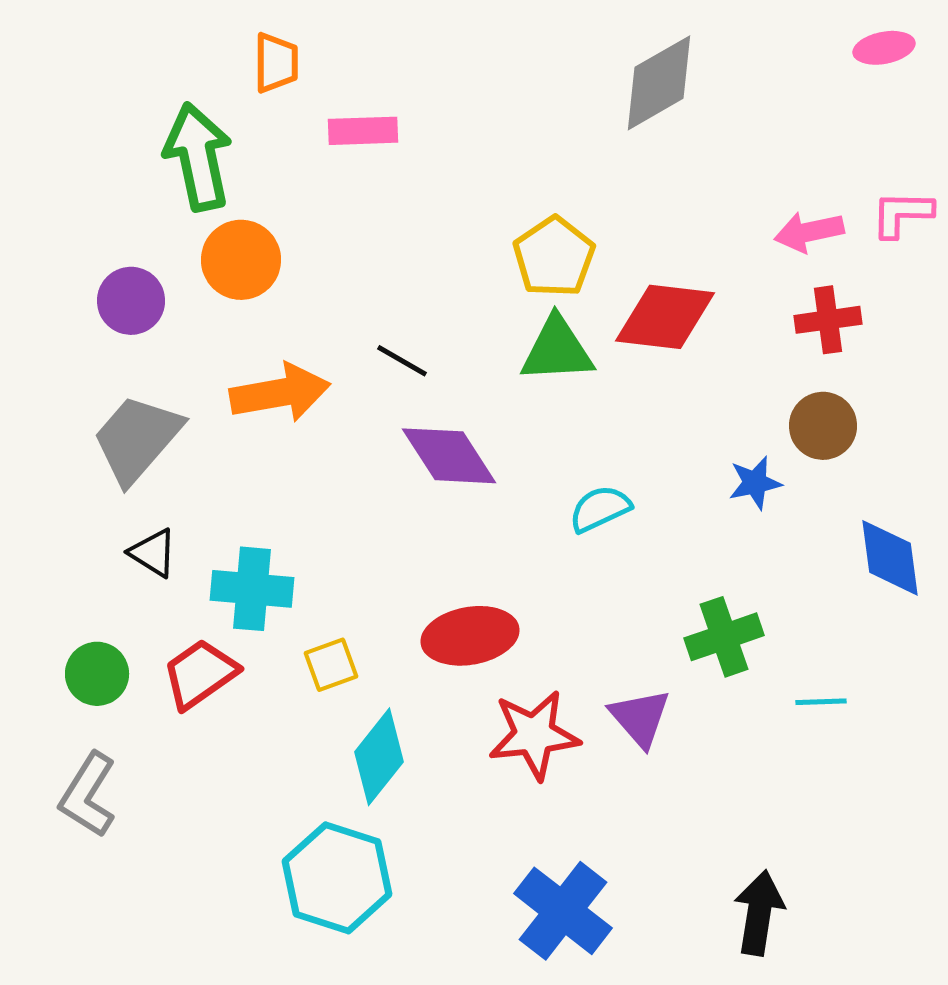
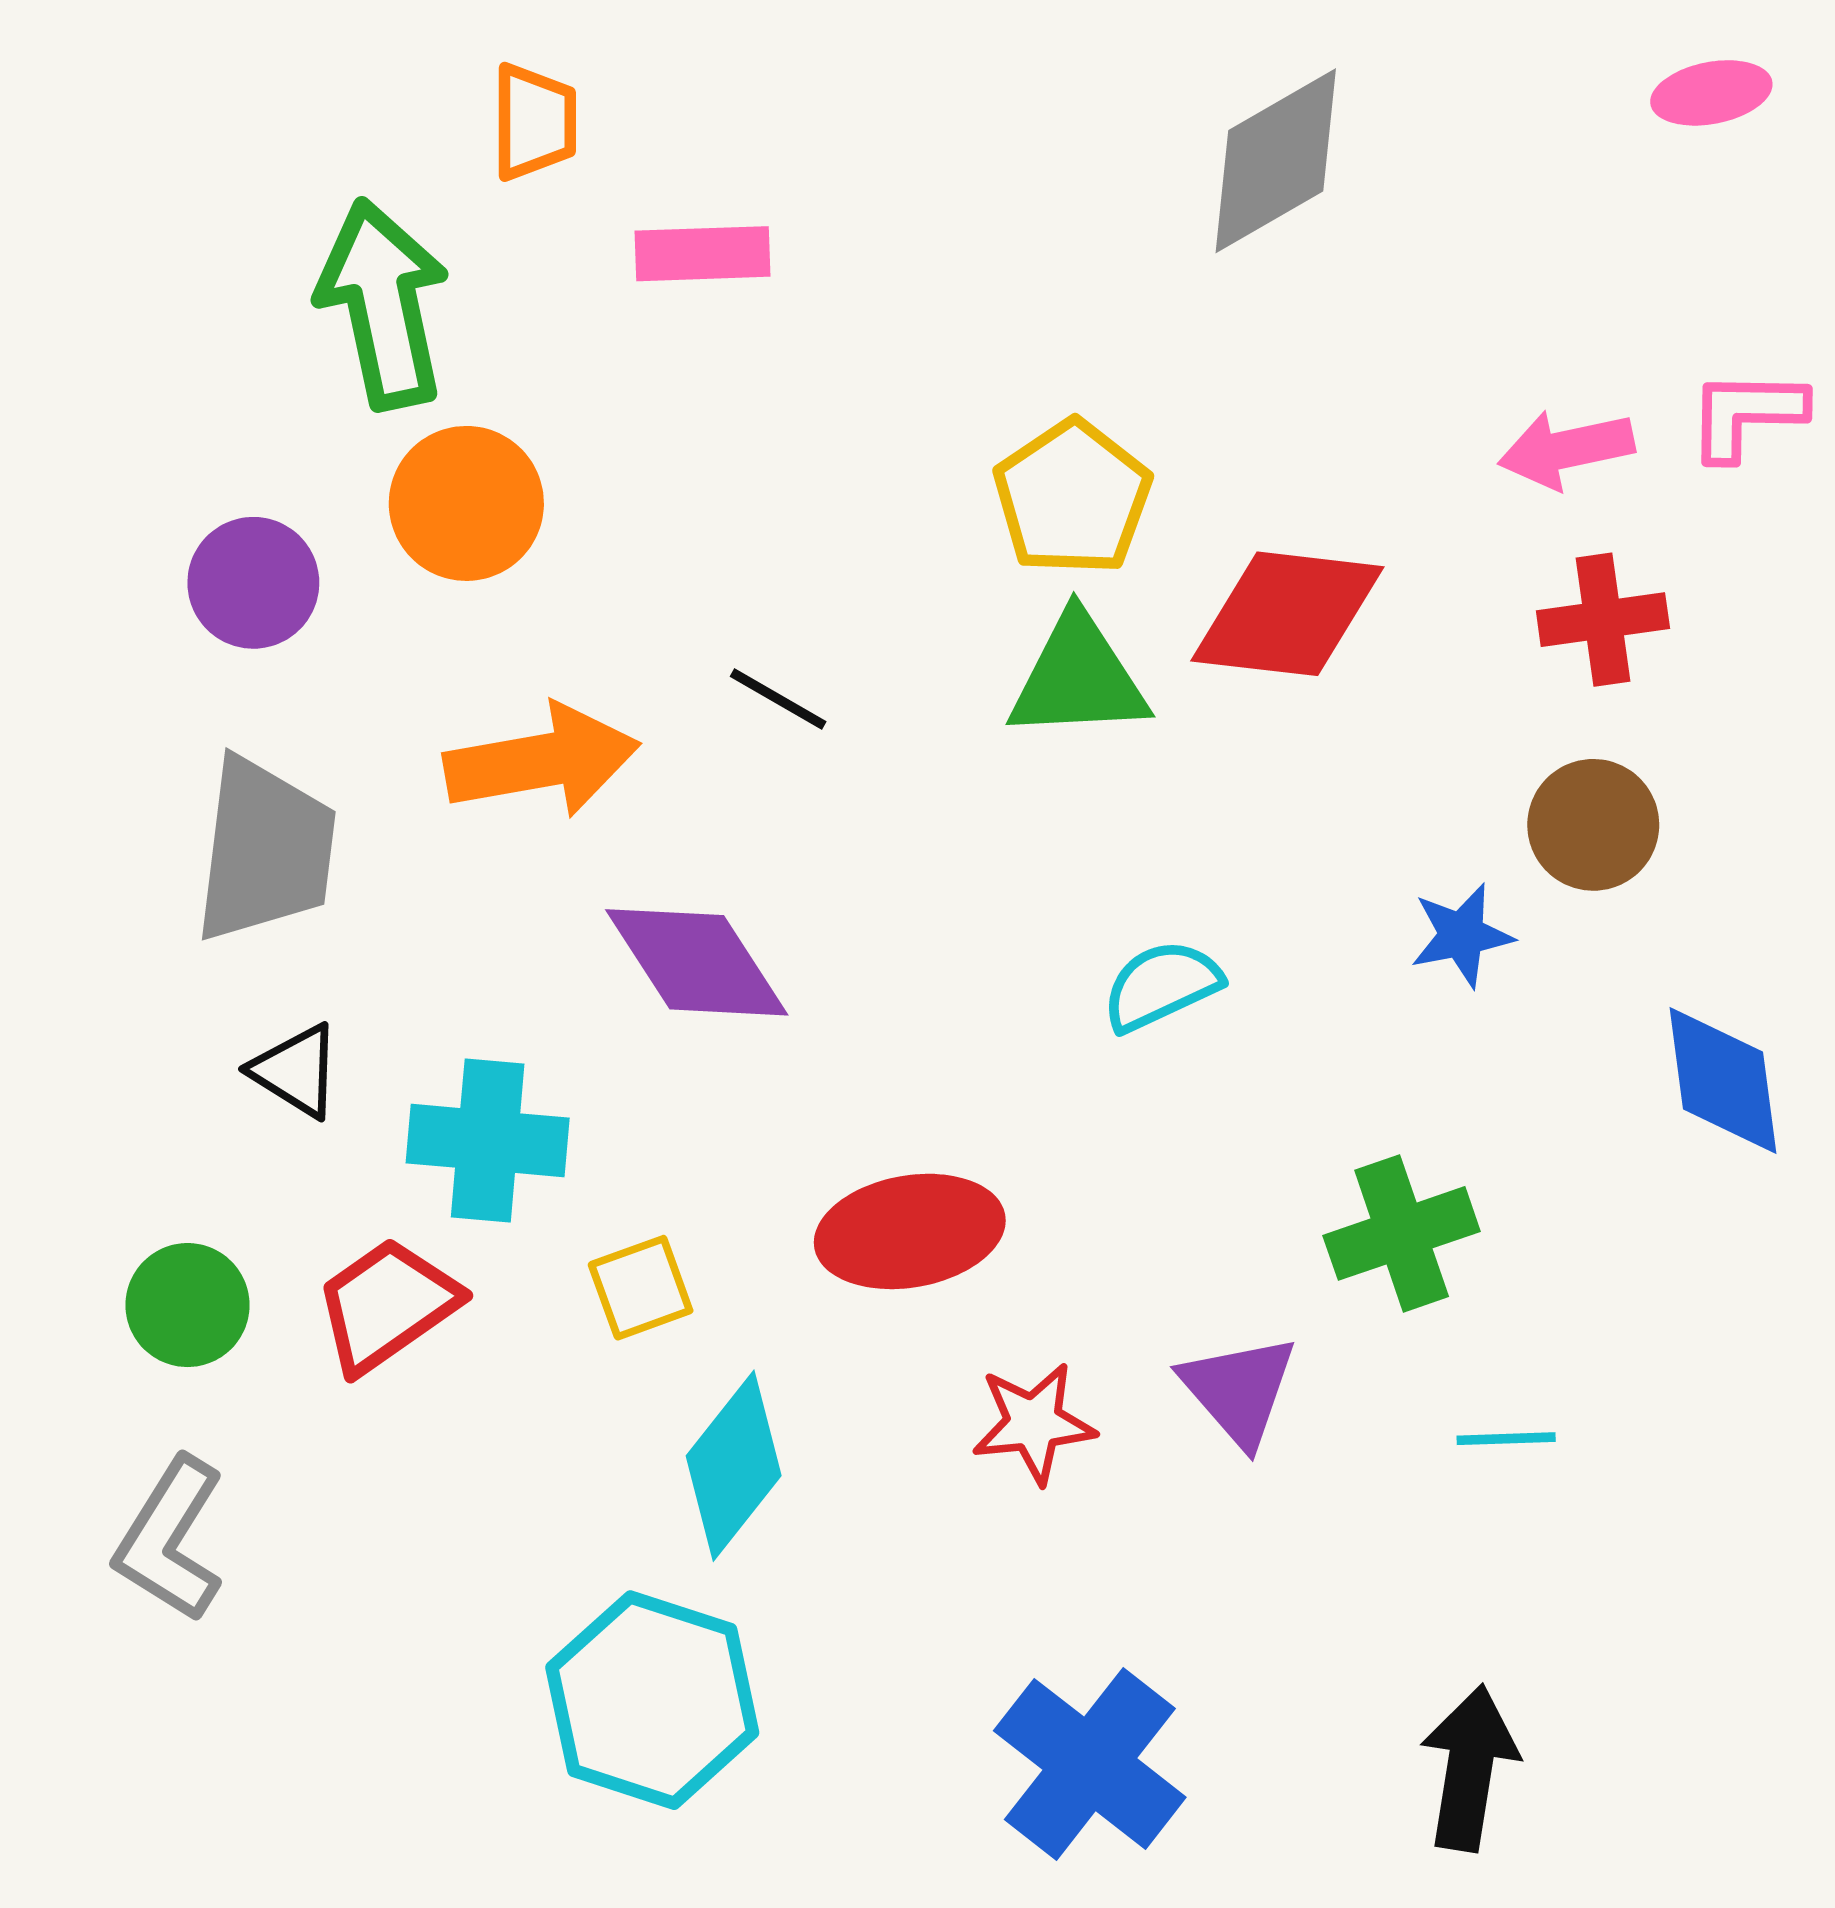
gray trapezoid: (137, 439) -> (265, 850), turned 146
purple diamond: (449, 456) -> (697, 962), moved
cyan line: (821, 702) -> (1506, 1439), moved
red star: (534, 735) -> (1034, 1423), size x0.7

